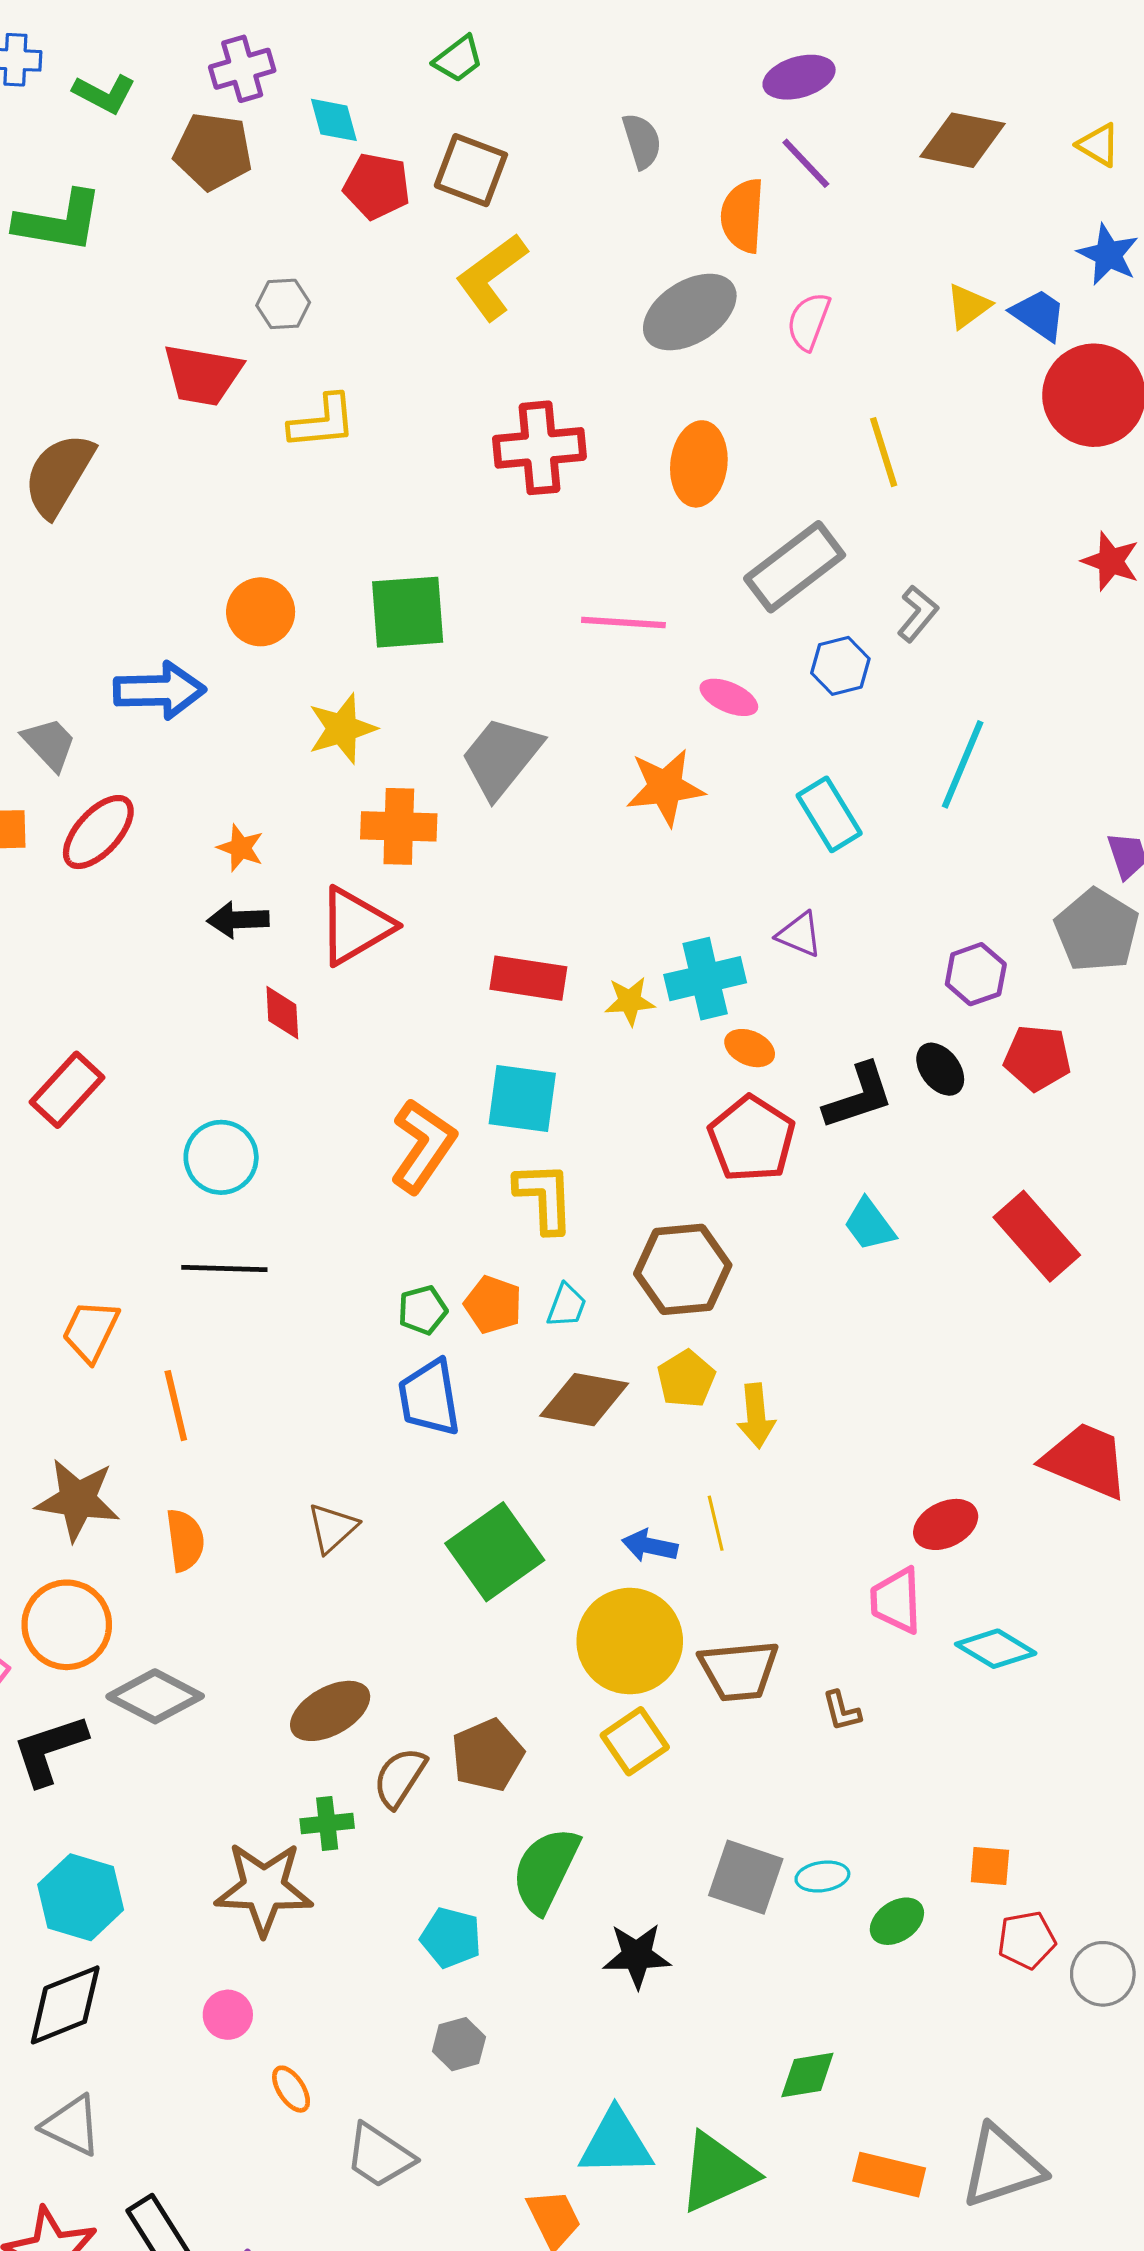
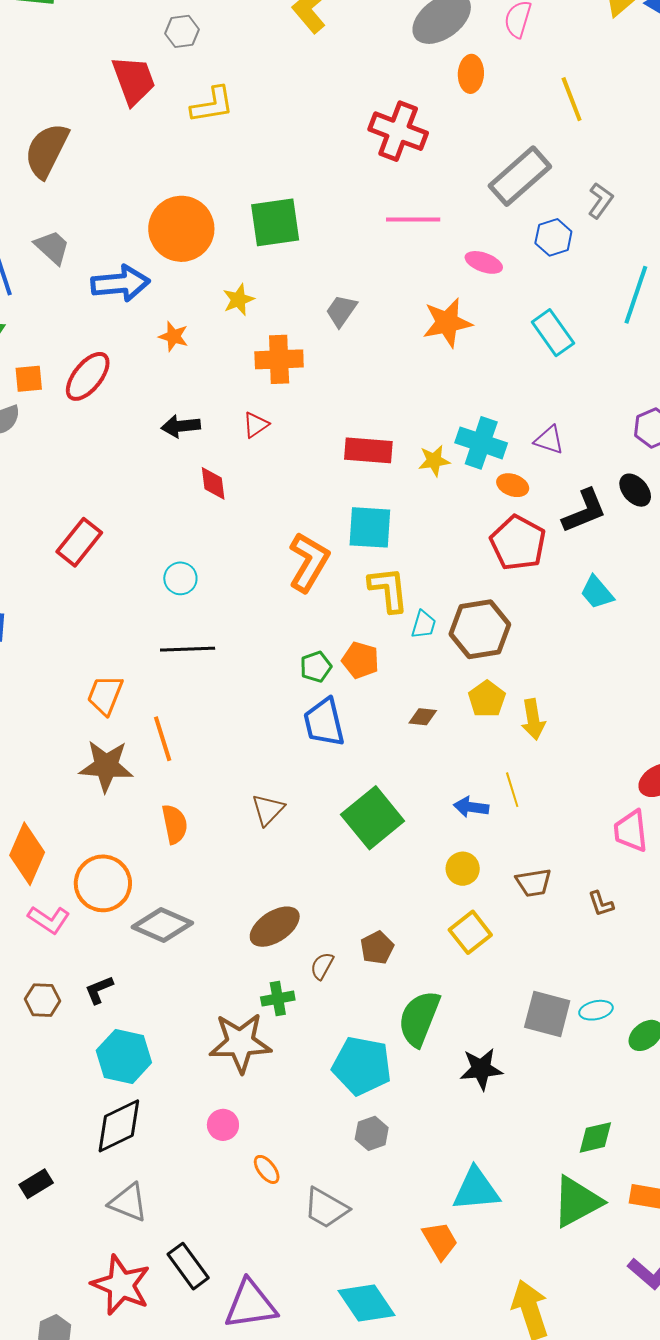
red trapezoid: (202, 375) -> (134, 80), turned -116
red cross: (539, 448) -> (398, 131), moved, turned 30
orange ellipse: (699, 464) -> (471, 74), moved, size x0.7
orange circle: (261, 612) -> (181, 229), size x1.5
yellow star: (342, 729) -> (239, 300), size x0.7
gray trapezoid: (49, 744) -> (52, 247), moved
gray trapezoid: (501, 757) -> (341, 311), size x0.6
orange star: (240, 848) -> (174, 336), moved
red triangle: (355, 926) -> (256, 425), size x0.5
purple triangle: (800, 934) -> (549, 440), moved
cyan cross: (705, 979) -> (481, 443), turned 36
cyan circle: (221, 1157) -> (180, 578), size x0.7
cyan trapezoid: (567, 1305) -> (424, 625), moved
brown diamond: (584, 1400) -> (423, 717), size x0.5
brown star: (78, 1500) -> (106, 766), moved
yellow circle: (630, 1641) -> (463, 869), size x0.5
brown trapezoid: (739, 1671) -> (534, 883), size x0.7
black L-shape: (50, 1750) -> (99, 990), moved, size x0.6
brown pentagon: (488, 1755) -> (377, 948), size x0.7
brown semicircle: (400, 1777) -> (322, 966), size x0.7
cyan pentagon: (451, 1938) -> (362, 1066), size x1.5
green triangle: (717, 2172) -> (577, 1202), moved

